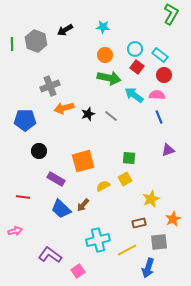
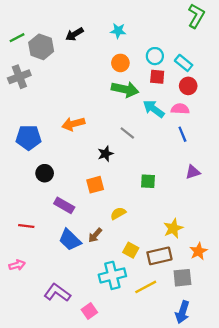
green line: (12, 44) -> (17, 38), moved, turned 64
red square: (137, 67) -> (157, 77), turned -32
gray cross: (50, 86) -> (19, 77), moved
black star: (88, 114) -> (105, 154), moved
orange square: (83, 161) -> (95, 185), size x0.7
yellow square: (125, 179) -> (131, 250), moved, turned -32
brown rectangle: (139, 223) -> (159, 256), size x1.5
blue arrow: (148, 268) -> (182, 312), moved

